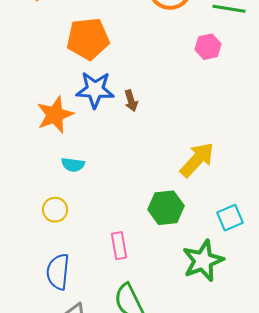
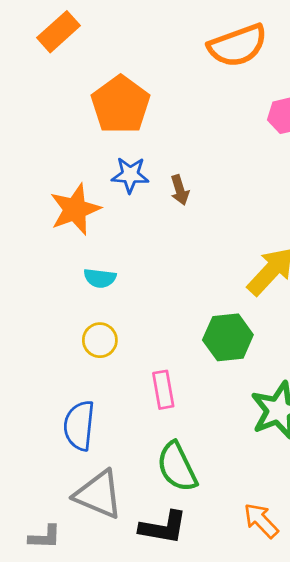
orange pentagon: (88, 39) -> (121, 105), turned -30
blue star: (95, 90) -> (130, 175), size x0.7
yellow circle: (55, 210) -> (100, 340), moved

